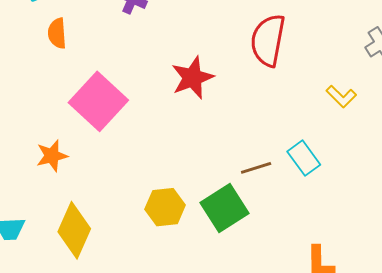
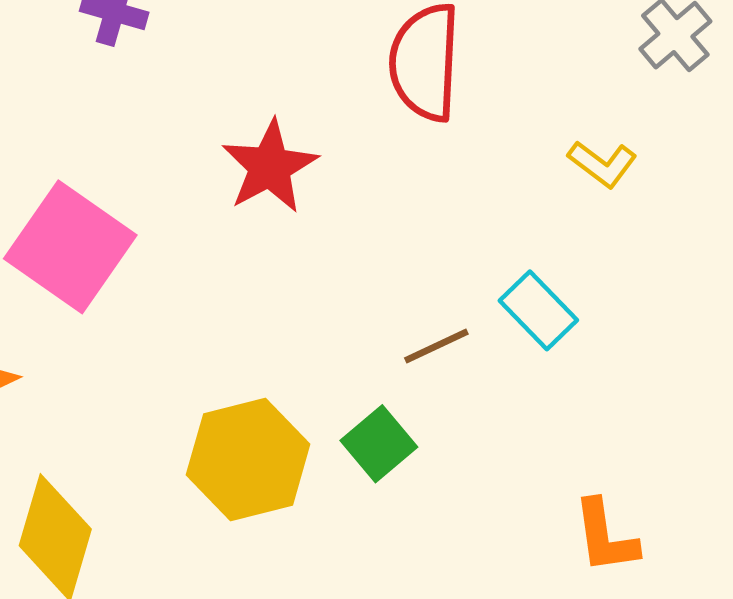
yellow hexagon: (165, 207) -> (248, 459), size x1.4
green square: (224, 208) -> (379, 444), size x0.7

